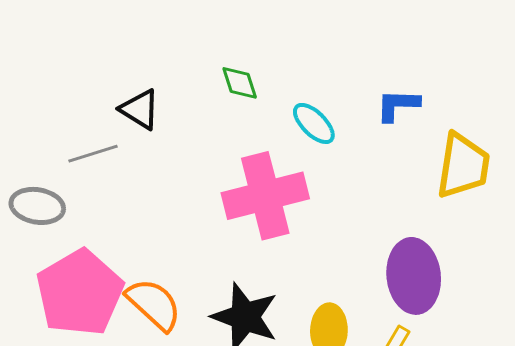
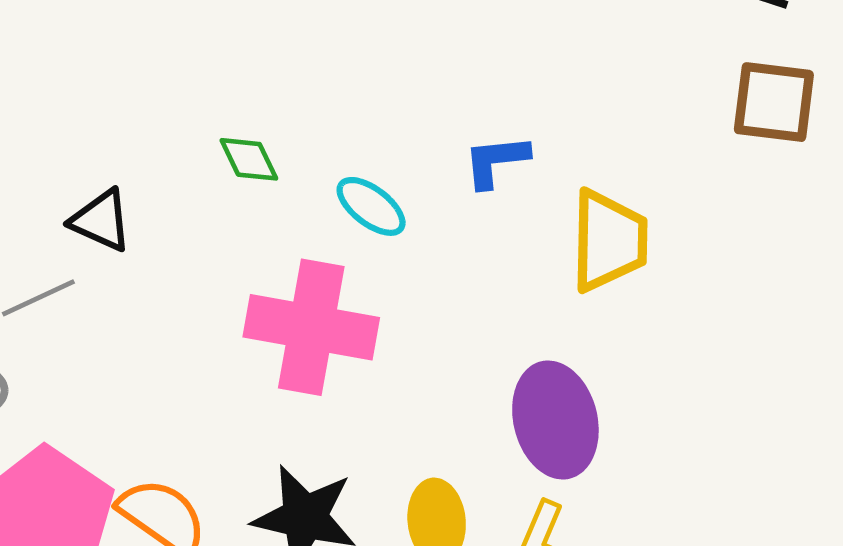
pink cross: (265, 196) -> (311, 327), turned 32

